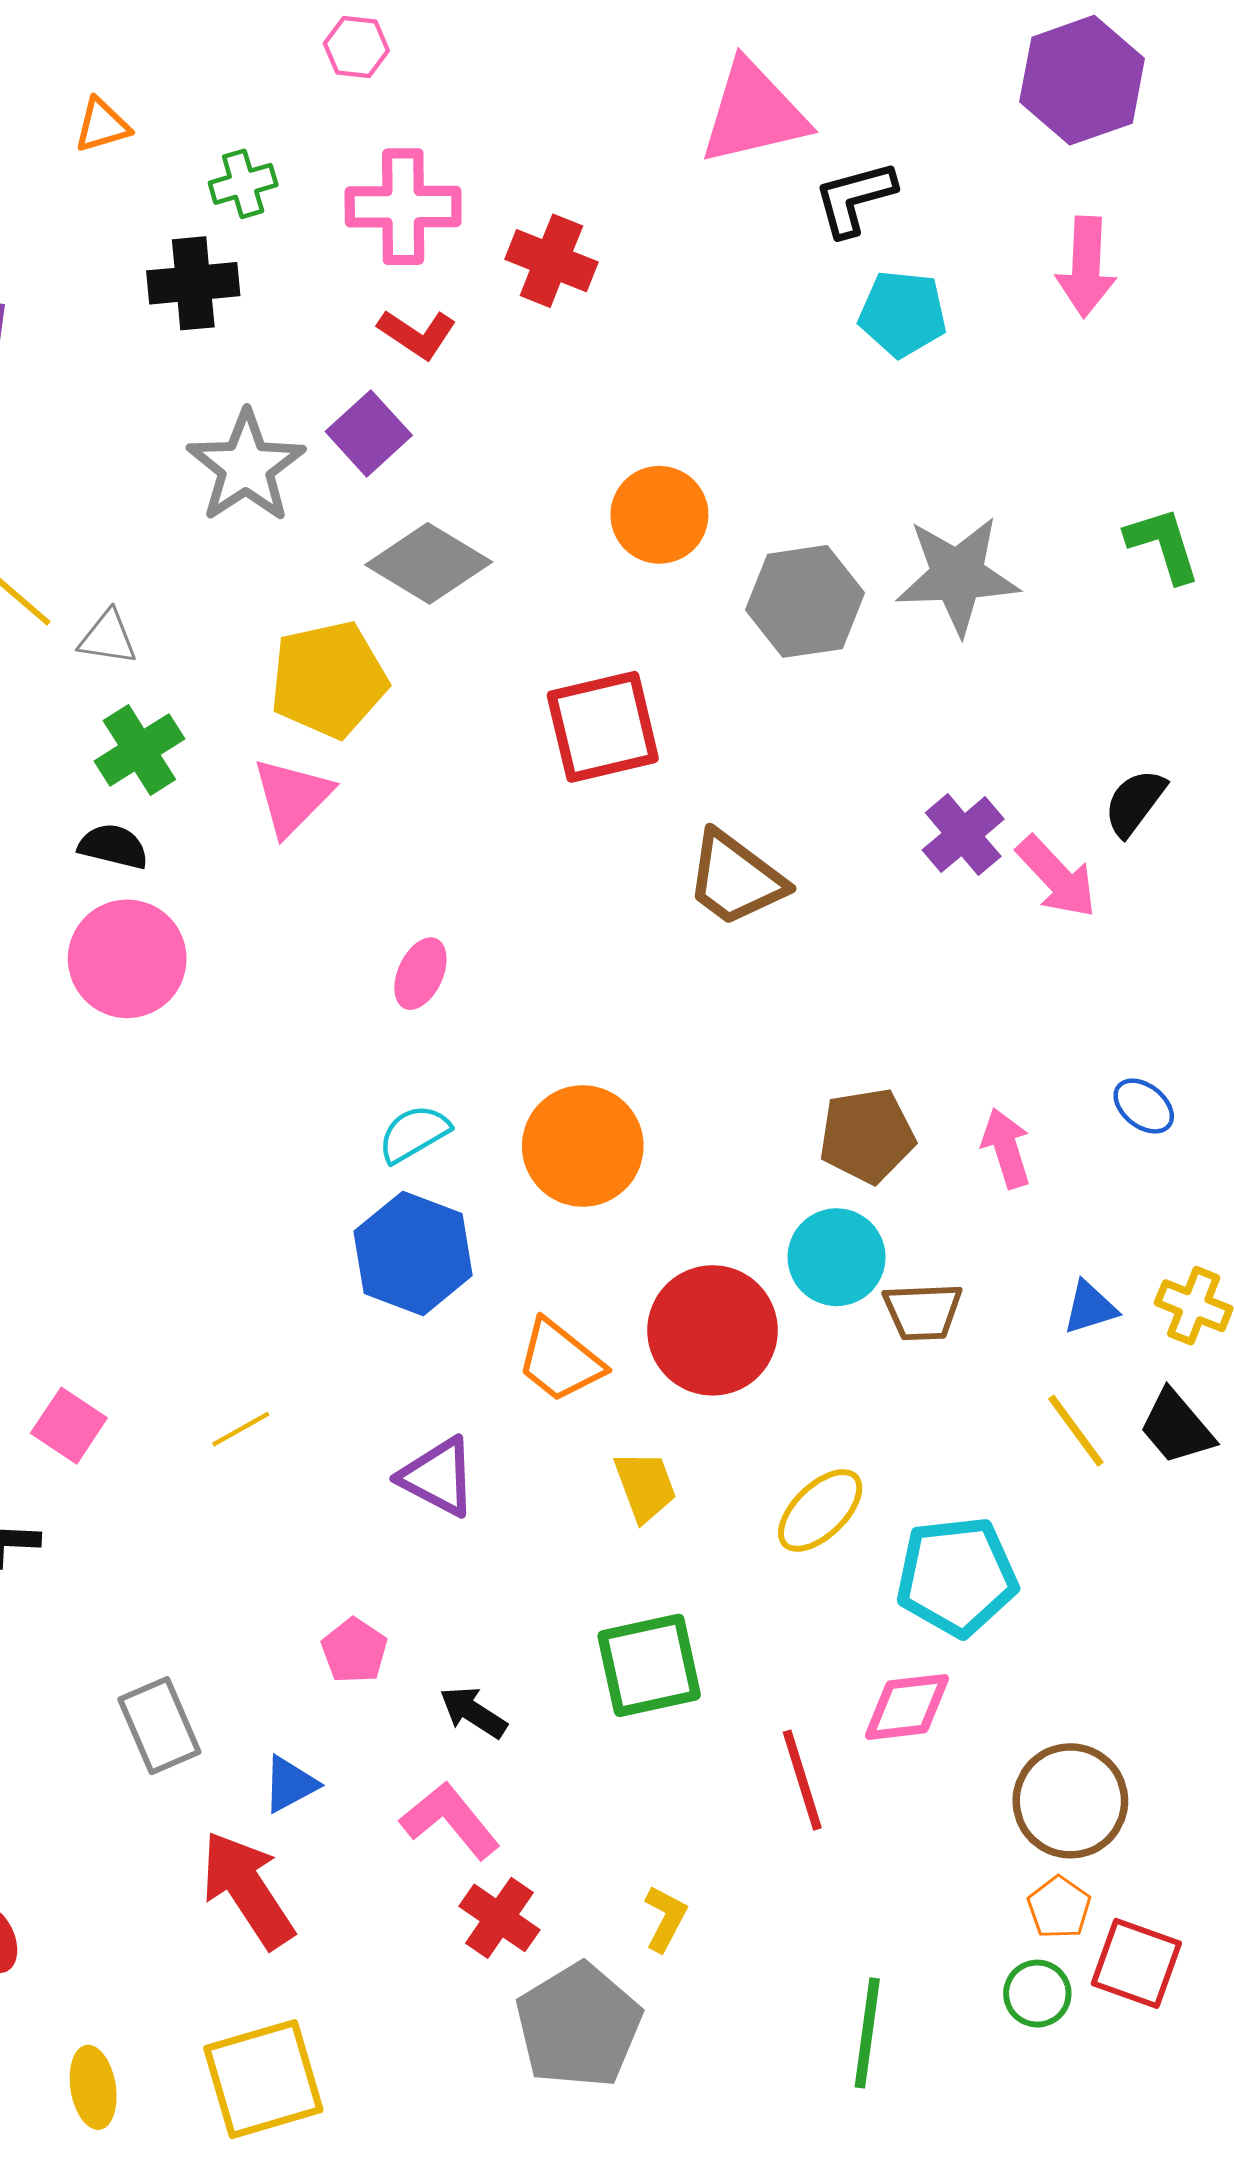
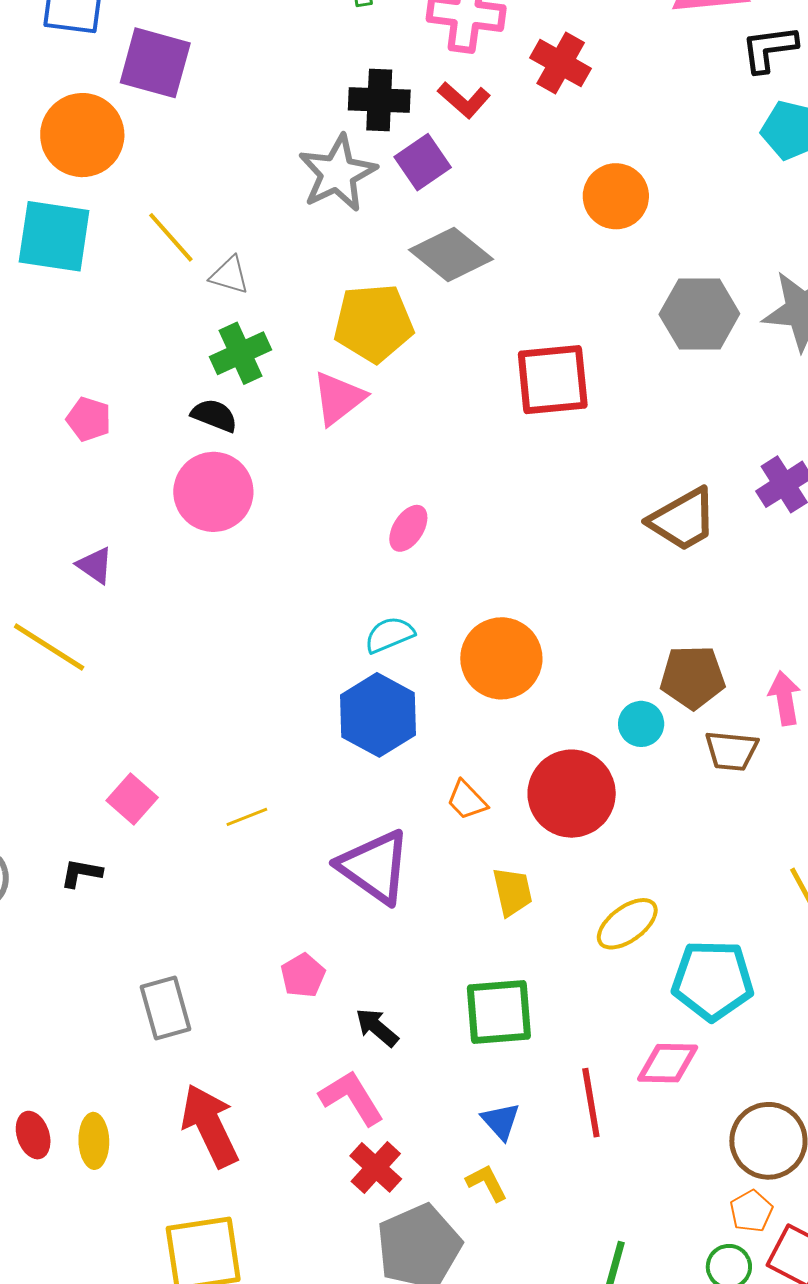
black cross: (193, 283) -> (379, 100), moved
orange circle: (659, 515) -> (616, 196), moved
brown trapezoid: (735, 879) -> (683, 520), moved, turned -74
cyan circle: (837, 1257) -> (641, 724), moved, size x0.7
brown trapezoid: (923, 1312) -> (731, 751), moved
orange trapezoid: (560, 1361) -> (467, 800), size x0.7
purple triangle: (438, 1477) -> (374, 867), size x1.4
blue triangle: (290, 1784) -> (501, 1121), moved, turned -51
yellow L-shape: (665, 1918) -> (487, 1183), turned -63
yellow ellipse: (93, 2087) -> (94, 1141), moved

